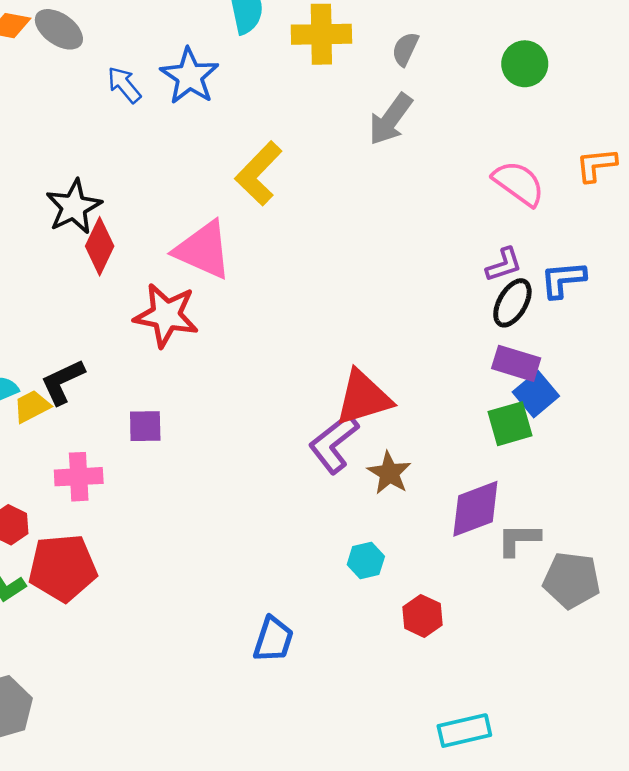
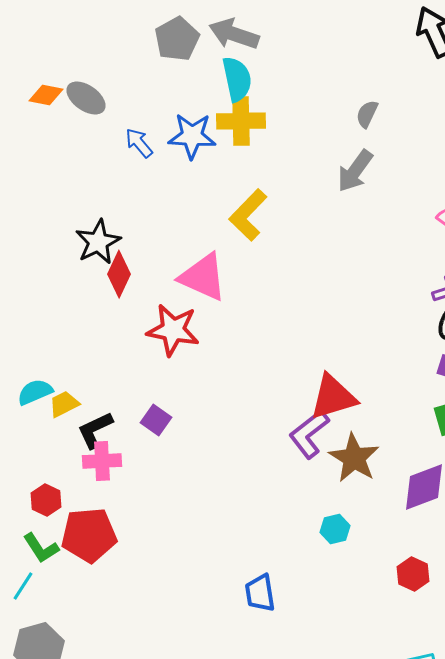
yellow cross: (321, 34) -> (241, 121), moved
blue star: (190, 76) -> (192, 136), turned -30
black L-shape: (63, 382) -> (95, 430), moved
purple square: (145, 426) -> (156, 420), turned 36
brown star: (389, 473) -> (354, 458), size x1.4
red hexagon: (422, 616) -> (413, 574), moved
blue trapezoid: (273, 639) -> (260, 593), turned 153

